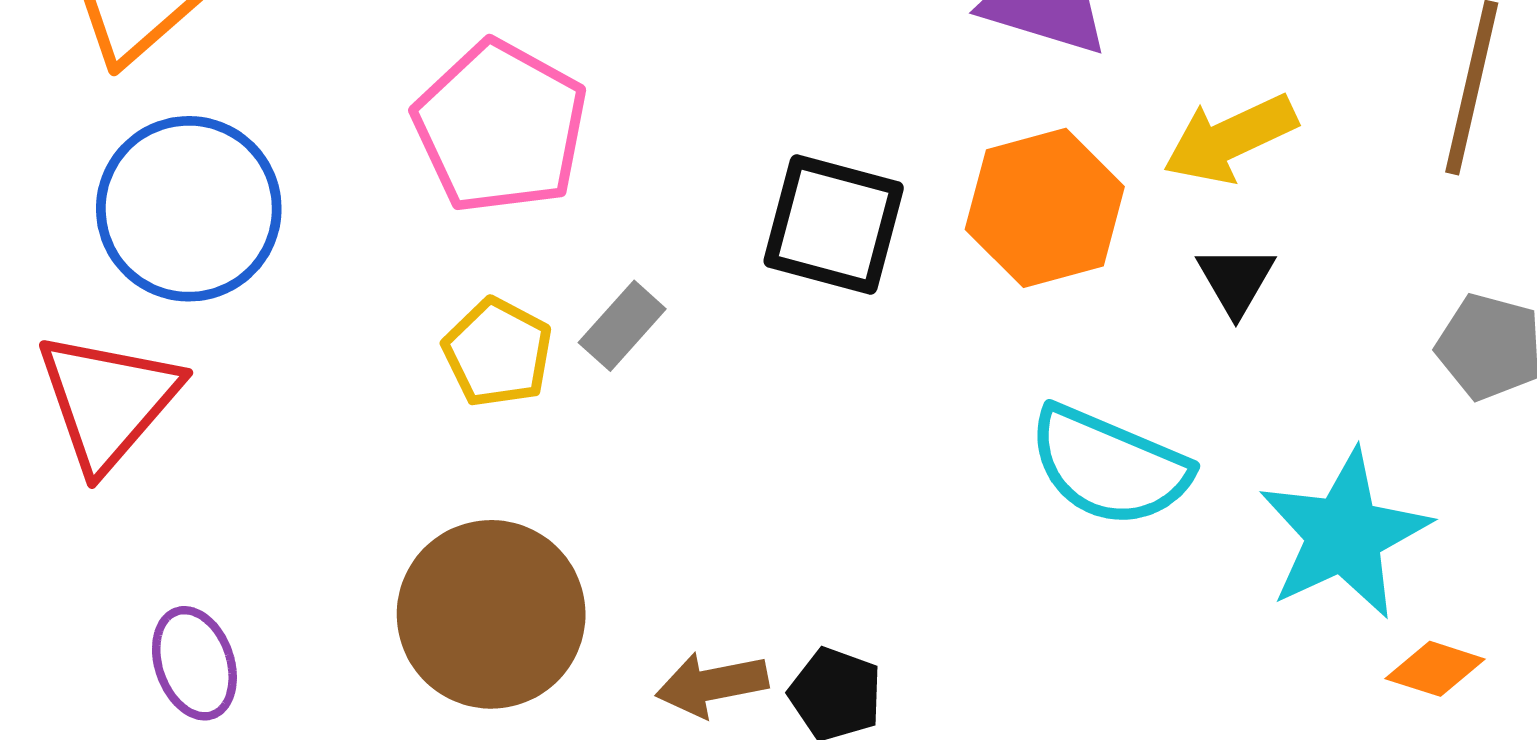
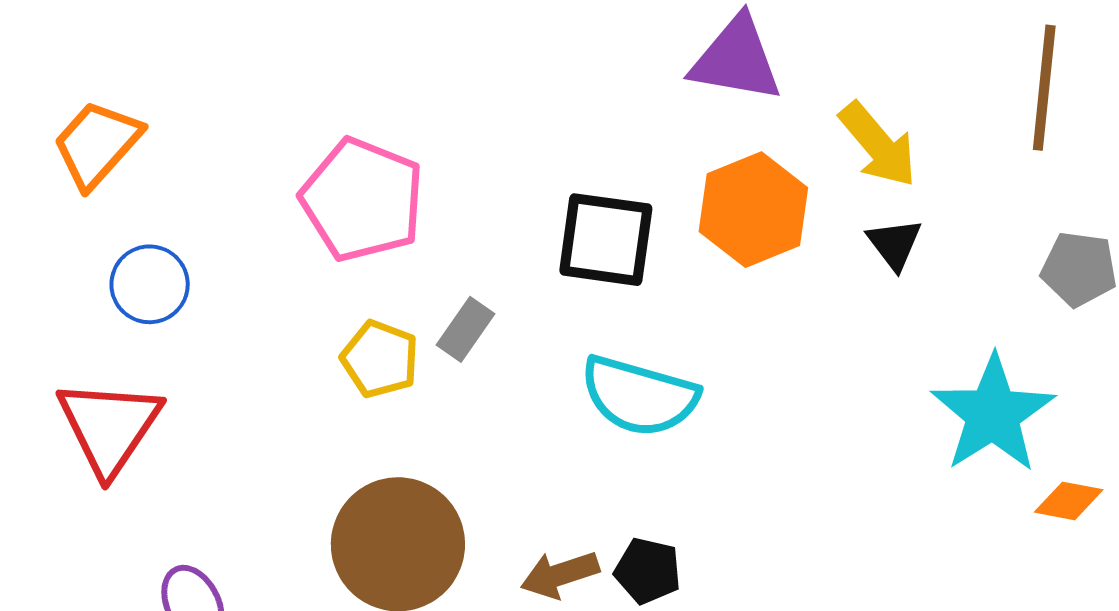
yellow arrow: (1230, 139) -> (878, 145), turned -98
blue circle: (189, 209) -> (150, 284), size x0.6
cyan semicircle: (1109, 466) -> (639, 396), moved

